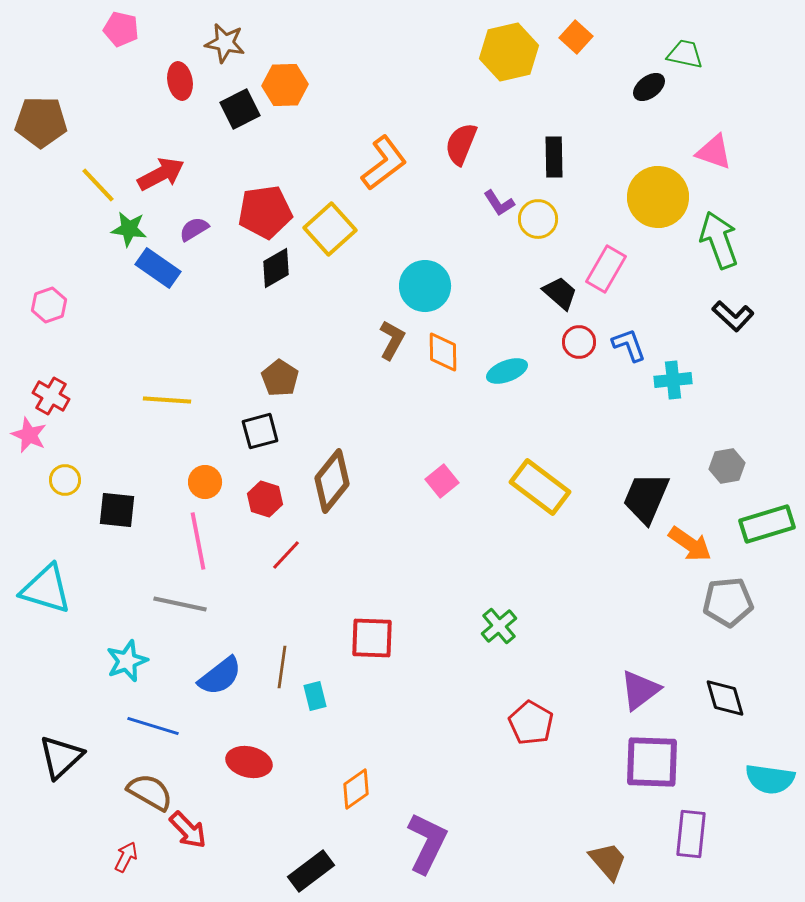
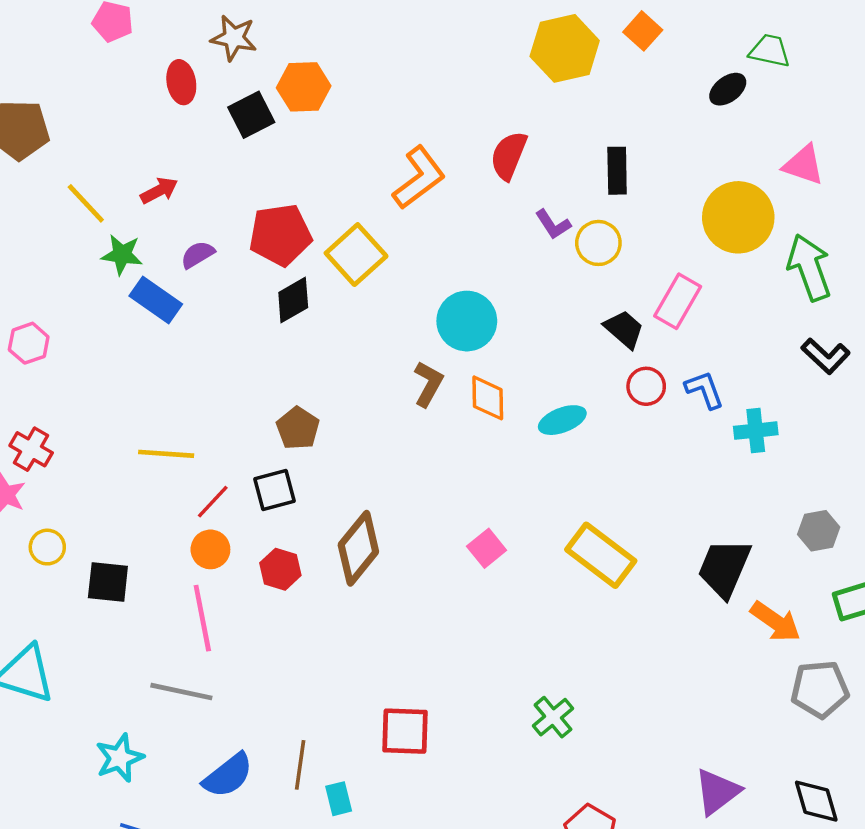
red arrow: (161, 174) -> (159, 191), size x0.7
red line: (286, 555) -> (213, 502), moved

